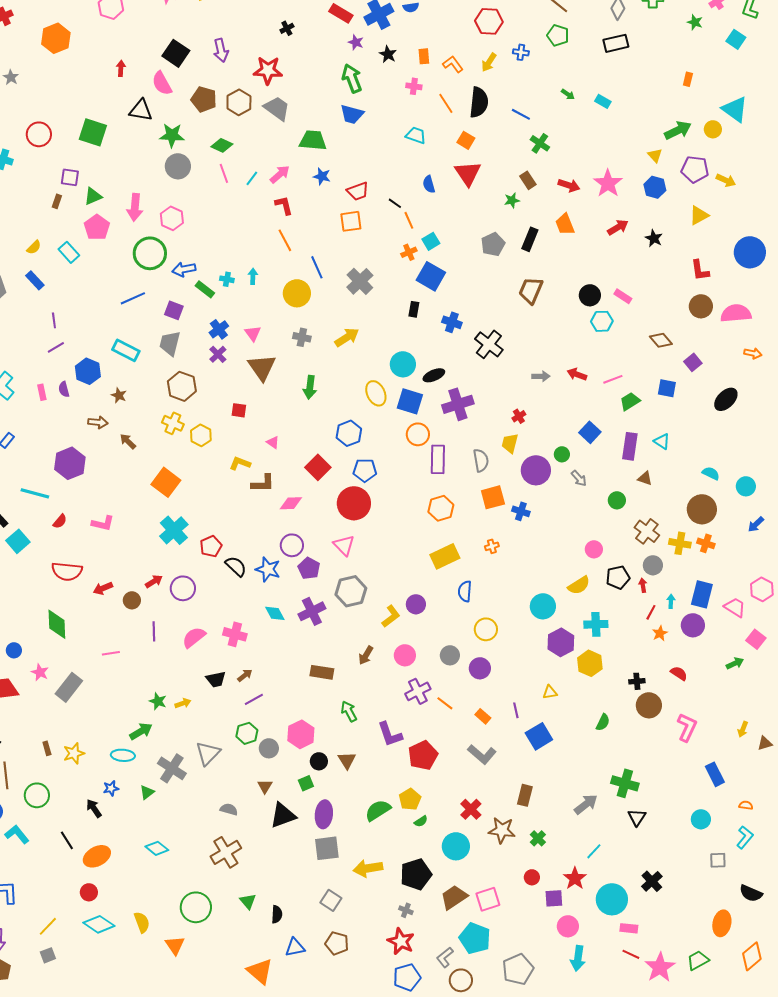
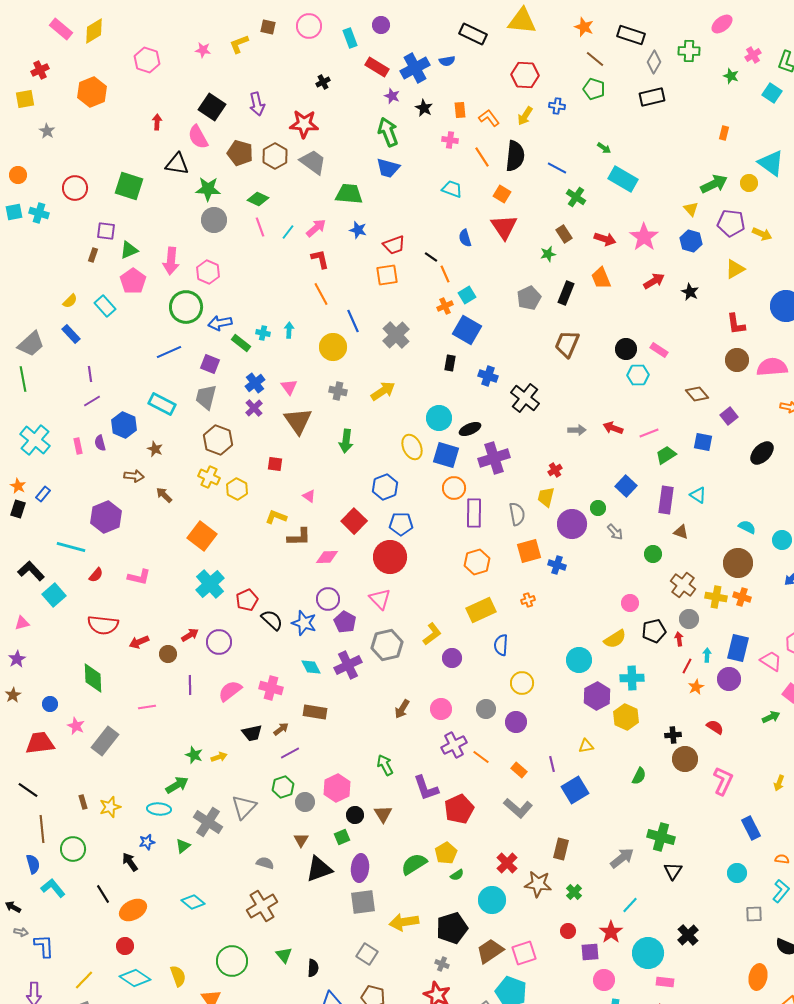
cyan rectangle: (603, 101) -> (623, 179), moved, size x1.8
yellow L-shape: (391, 616) -> (432, 634), moved
brown rectangle: (322, 672) -> (315, 712), moved

